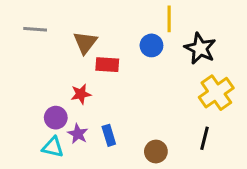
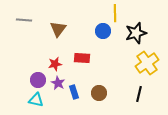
black star: (200, 48) -> (136, 33), turned 30
red rectangle: (107, 65) -> (82, 58), moved
purple star: (78, 134) -> (58, 83), moved
brown circle: (156, 152) -> (99, 93), moved

